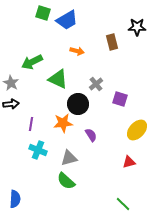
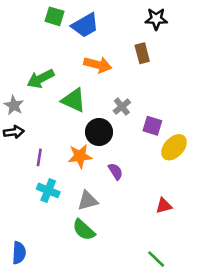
black star: (137, 27) -> (156, 19), moved
orange arrow: (77, 51) -> (98, 65), size x1.5
yellow ellipse: (137, 130) -> (174, 147), moved

